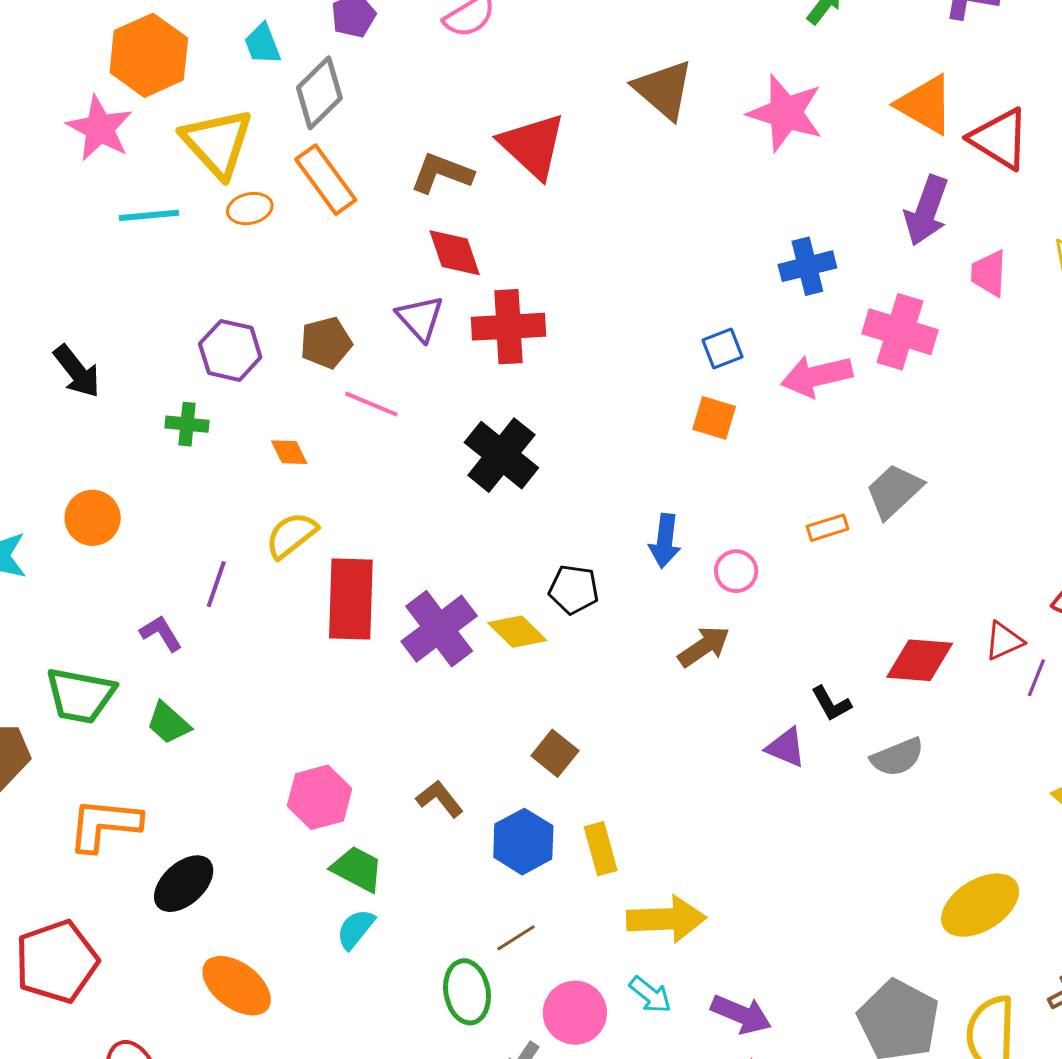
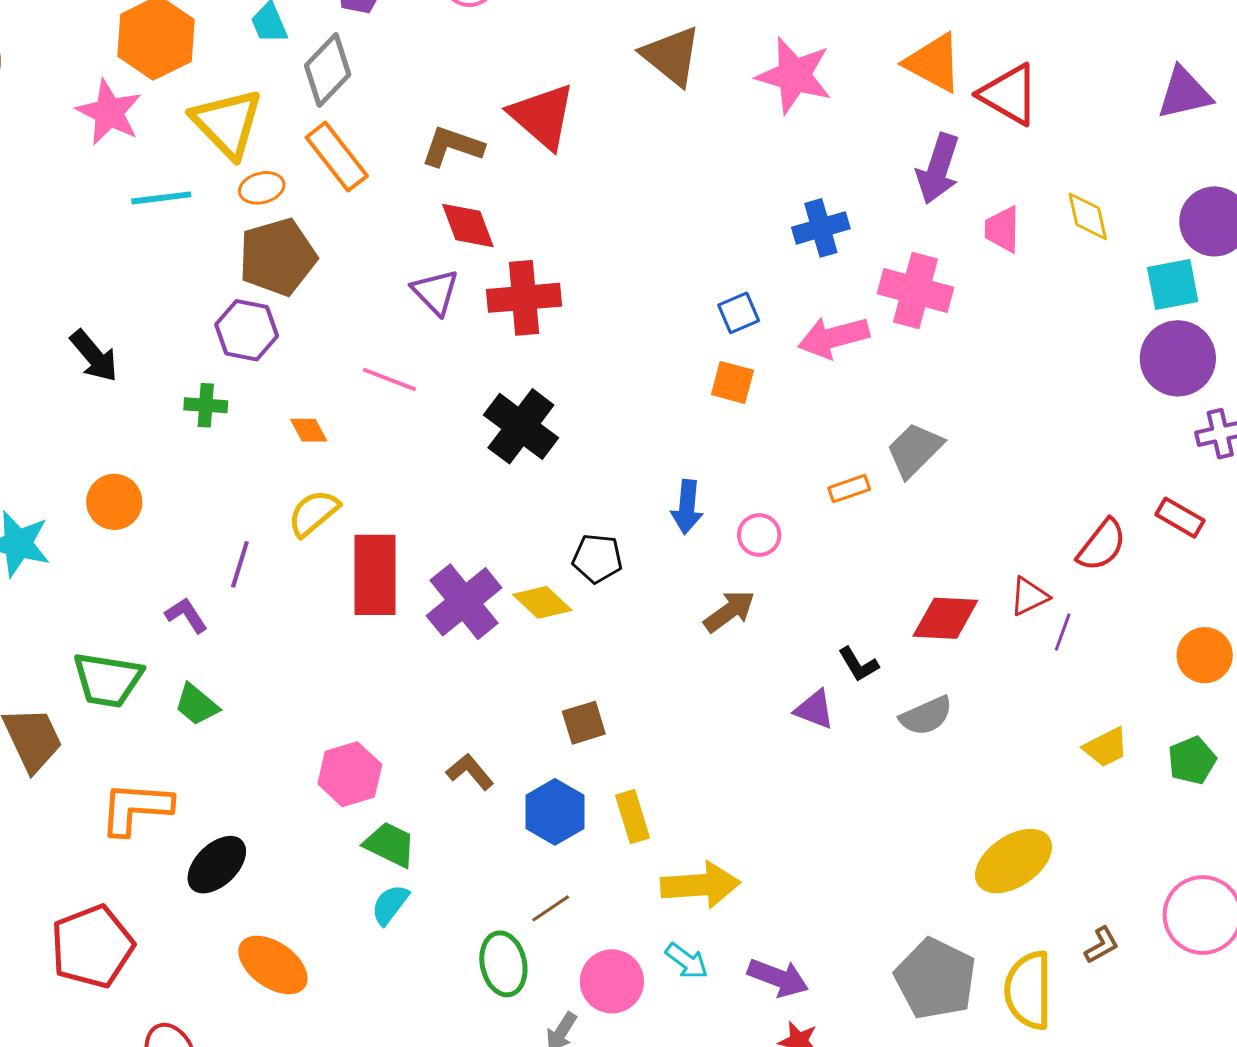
brown pentagon: (326, 343) -> (278, 257), moved, size x1.5
brown square: (555, 753) -> (584, 723), turned 36

